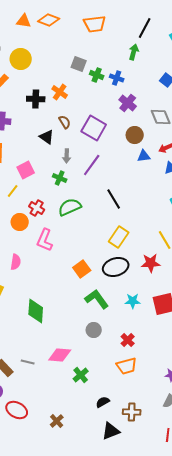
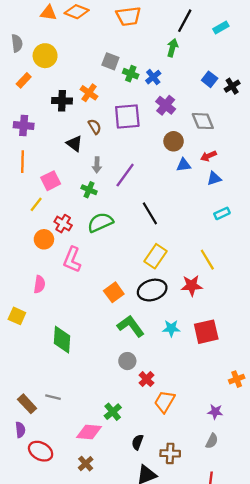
blue cross: (117, 78) -> (153, 77), turned 32
purple square: (94, 128) -> (127, 116), moved, turned -35
red cross: (128, 340) -> (146, 379), moved
pink diamond: (60, 355) -> (89, 432), moved
orange trapezoid: (127, 366) -> (165, 402), turned 135
black semicircle: (103, 402) -> (137, 442), turned -40

